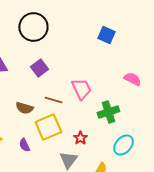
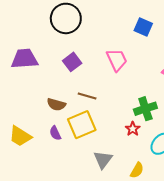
pink trapezoid: (81, 89) -> (117, 60), moved
red star: (80, 138) -> (133, 129), moved
purple semicircle: (24, 145) -> (55, 133), moved

